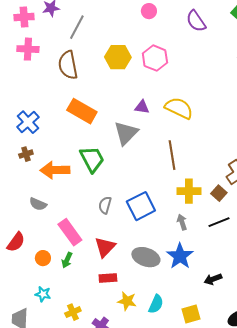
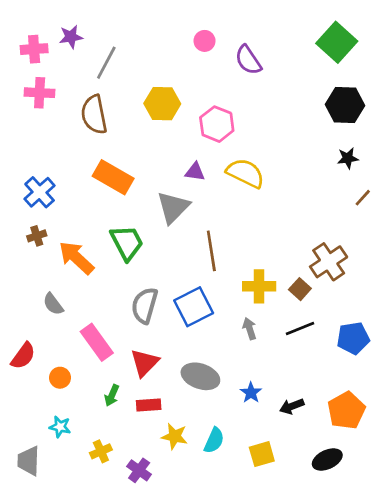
purple semicircle: (196, 21) -> (248, 60), moved
pink hexagon: (155, 58) -> (217, 124), moved
brown line: (172, 155) -> (211, 251), moved
orange arrow: (55, 170) -> (76, 258), turned 44
gray semicircle: (38, 204) -> (53, 304), turned 30
gray semicircle: (105, 205) -> (145, 305), size x1.5
blue star: (180, 256) -> (251, 393), moved, size x0.6
green arrow: (67, 260) -> (112, 395), moved

